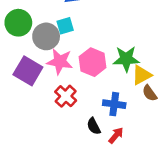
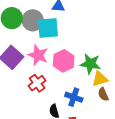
cyan square: (65, 26) -> (48, 28), size x1.6
gray circle: (46, 36) -> (33, 20), moved

